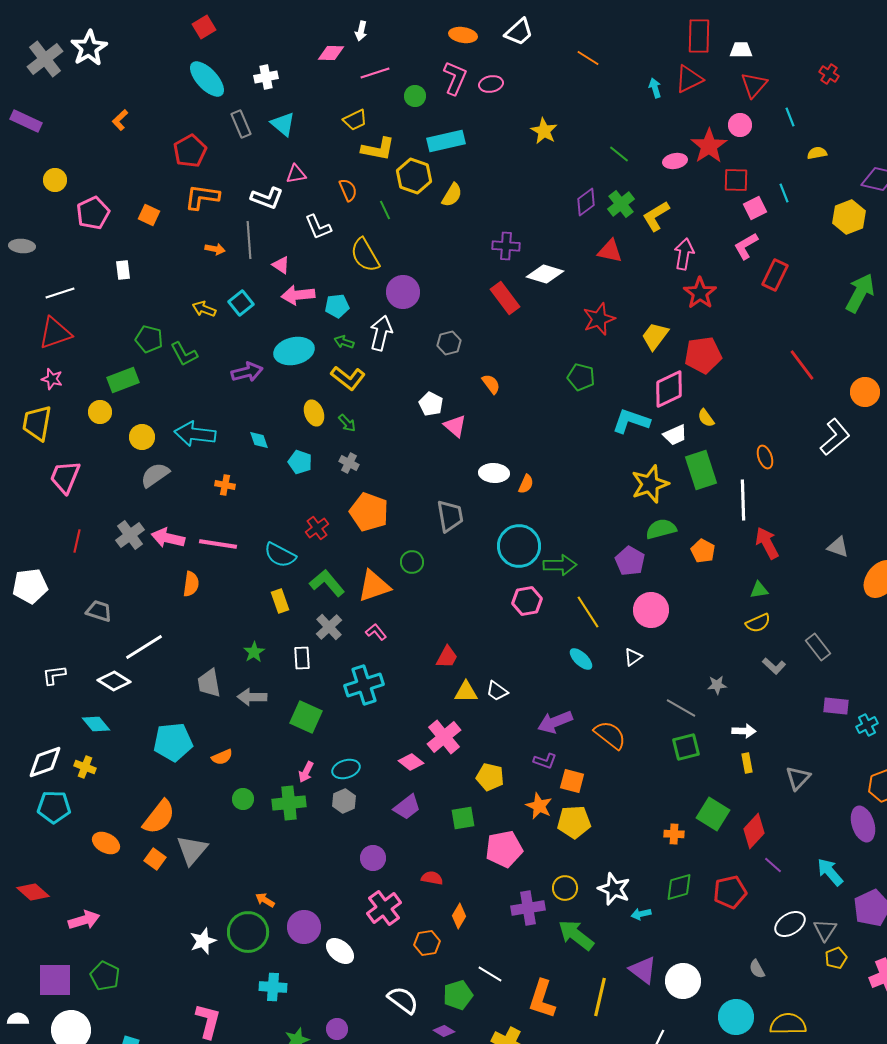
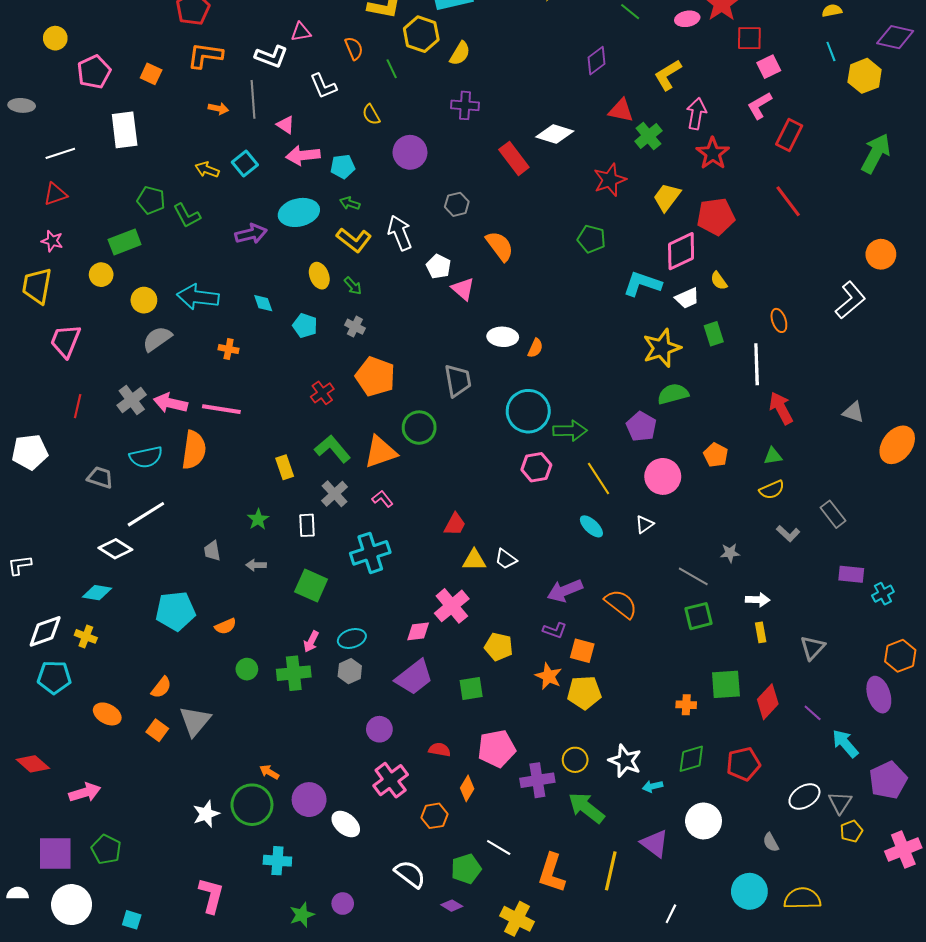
cyan line: (784, 193) -> (831, 51), moved
green cross: (621, 204) -> (648, 136), moved
purple cross: (506, 246) -> (465, 105), moved
yellow semicircle: (365, 255) -> (371, 115), size x0.6
white rectangle: (123, 270) -> (125, 130), size x1.8
red triangle: (55, 333) -> (55, 194), size x0.7
white arrow: (381, 333) -> (400, 233), moved, turned -36
red line: (802, 365) -> (788, 201), moved
orange semicircle: (491, 384) -> (500, 246), size x1.5
green rectangle: (701, 470) -> (714, 334), size x0.6
orange pentagon: (703, 551) -> (716, 455), moved
cyan semicircle: (280, 555) -> (146, 457), moved, turned -40
green circle: (412, 562) -> (419, 428), size x1.4
orange semicircle: (191, 584) -> (194, 450), size x1.5
white L-shape: (54, 675) -> (20, 565), moved
gray trapezoid: (209, 683) -> (212, 551), size x0.7
gray arrow: (252, 697) -> (256, 565), size x0.7
cyan diamond: (96, 724) -> (97, 593), turned -40
pink diamond: (411, 762) -> (418, 631), turned -45
purple trapezoid: (407, 807) -> (414, 677), size x1.4
green square: (713, 814) -> (726, 684), turned -36
orange semicircle: (159, 817) -> (161, 687), size x0.6
pink pentagon: (504, 849) -> (497, 749), moved
purple line: (773, 865) -> (813, 713), moved
white circle: (683, 981) -> (704, 821), moved

